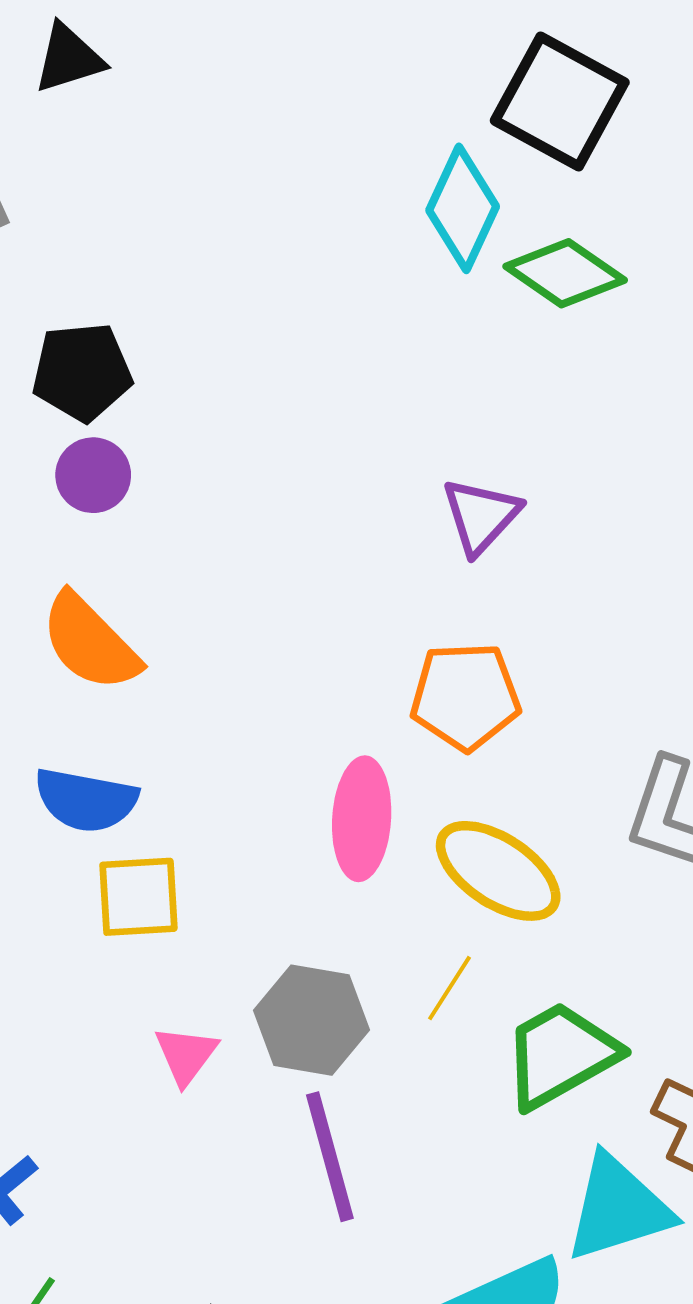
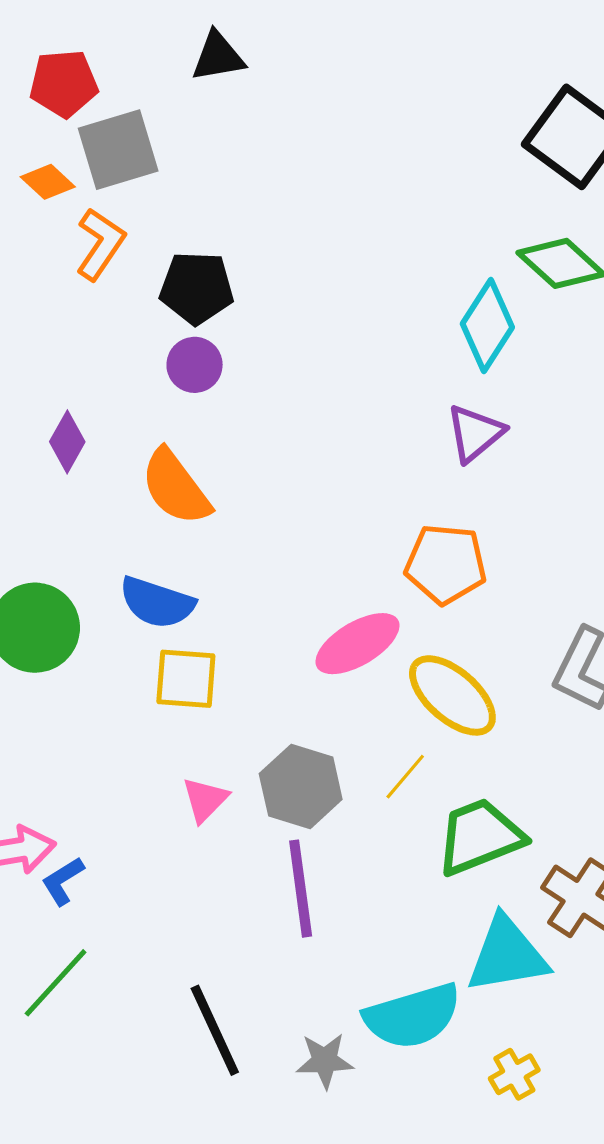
cyan diamond: (463, 208) -> (487, 326), moved
pink ellipse: (362, 819) -> (357, 644), turned 48

